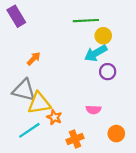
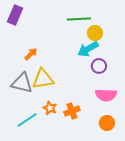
purple rectangle: (16, 16) -> (15, 15), turned 54
yellow triangle: (39, 103) -> (43, 79), moved
pink semicircle: (93, 110) -> (106, 95), moved, size x1.5
orange cross: (75, 139) -> (72, 111), moved

